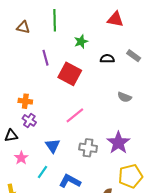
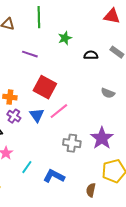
red triangle: (115, 19) -> (112, 16), moved
purple line: (46, 58) -> (30, 54), turned -56
red square: (70, 74) -> (45, 87), moved
blue triangle: (53, 146) -> (37, 115), moved

